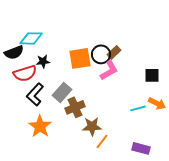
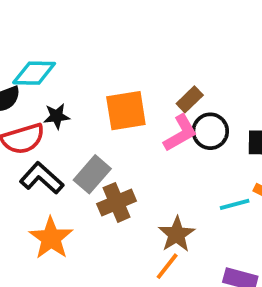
black circle: (101, 54) -> (210, 131), moved
black L-shape: (35, 94) -> (42, 178), turned 90
brown star: (92, 126) -> (177, 234), moved, turned -30

